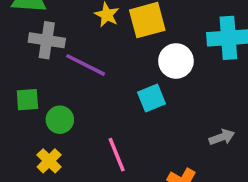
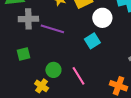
green circle: (60, 120) -> (53, 70), moved

